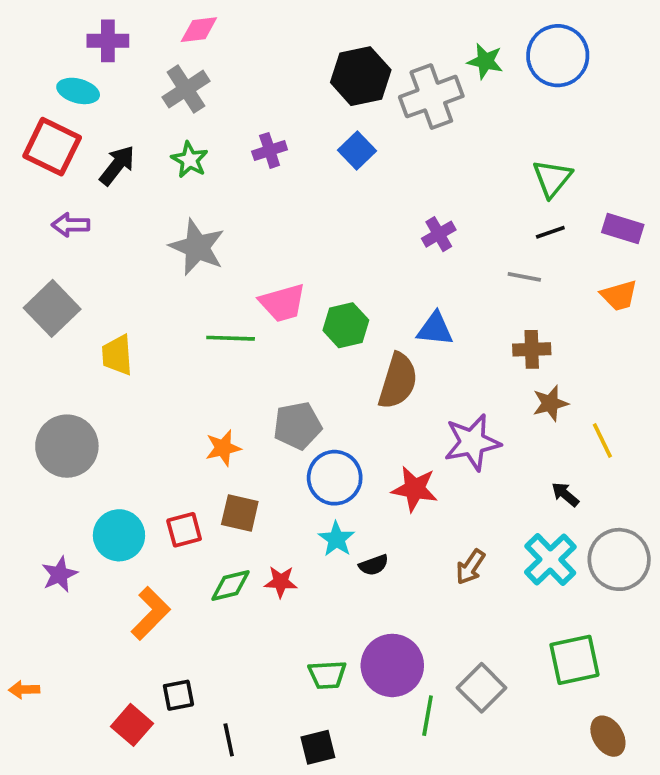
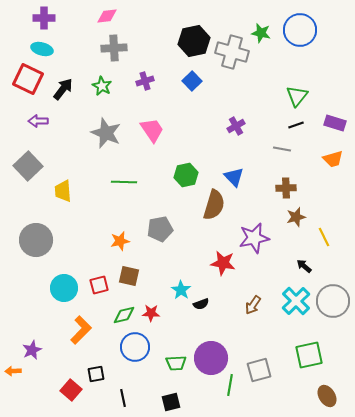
purple cross: (108, 41) -> (44, 18), moved
gray cross: (186, 89) -> (114, 48), moved, turned 30
gray cross: (431, 97) -> (232, 52), turned 36
pink trapezoid: (283, 303) -> (152, 130), moved, turned -108
blue triangle: (435, 329) -> (234, 177), turned 40
blue circle: (335, 478) -> (135, 347), moved
purple star: (59, 574) -> (32, 350), moved
gray square: (482, 688) -> (259, 370), turned 30

